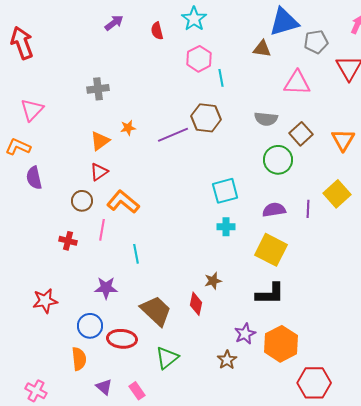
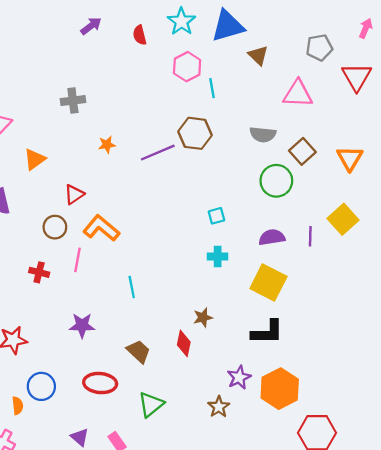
blue triangle: (284, 22) -> (228, 26), moved
brown triangle: (262, 49) -> (258, 55), turned 36
orange triangle: (100, 141) -> (35, 159), moved
cyan square: (225, 191) -> (216, 216), size x0.6
cyan line: (136, 254) -> (132, 287), moved
brown trapezoid: (156, 311) -> (139, 351), size x0.7
blue circle: (90, 326) -> (41, 386), moved
orange semicircle: (79, 359) -> (18, 406), moved, size x0.7

